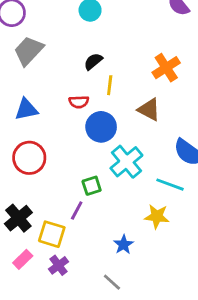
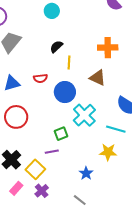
orange cross: (166, 68) -> (108, 48), turned 36
red semicircle: (79, 102) -> (40, 78), moved
purple line: (77, 210) -> (52, 152), turned 56
yellow square: (52, 234) -> (35, 169), turned 30

